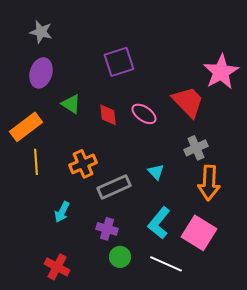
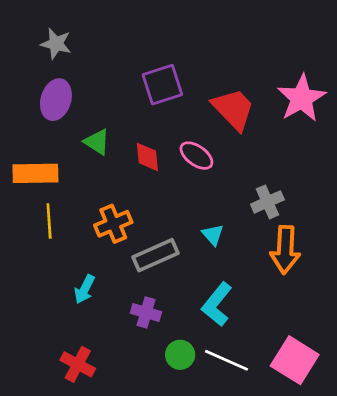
red trapezoid: (188, 102) -> (233, 109), moved
orange rectangle: (26, 127) -> (35, 173), turned 36
pink square: (199, 233) -> (295, 360), moved
green circle: (120, 257) -> (180, 355), moved

